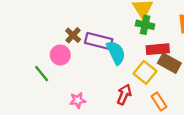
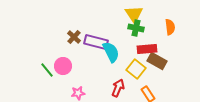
pink circle: (60, 55) -> (63, 66), moved

